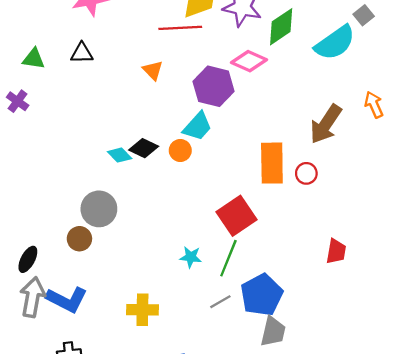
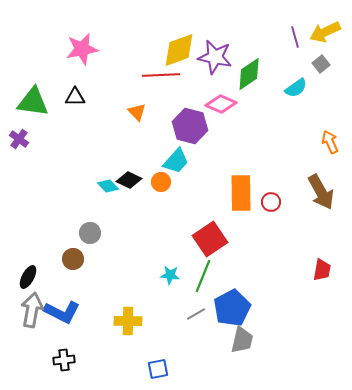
cyan semicircle: (335, 43) -> (296, 88), size x0.6
green triangle: (34, 59) -> (33, 102), size x1.6
brown arrow: (326, 124) -> (321, 192), moved, turned -63
gray circle: (99, 209) -> (90, 233), size x0.7
red trapezoid: (336, 251) -> (322, 270), moved

